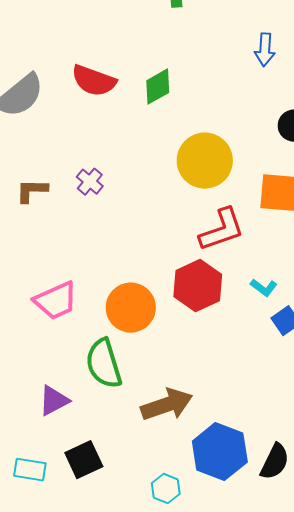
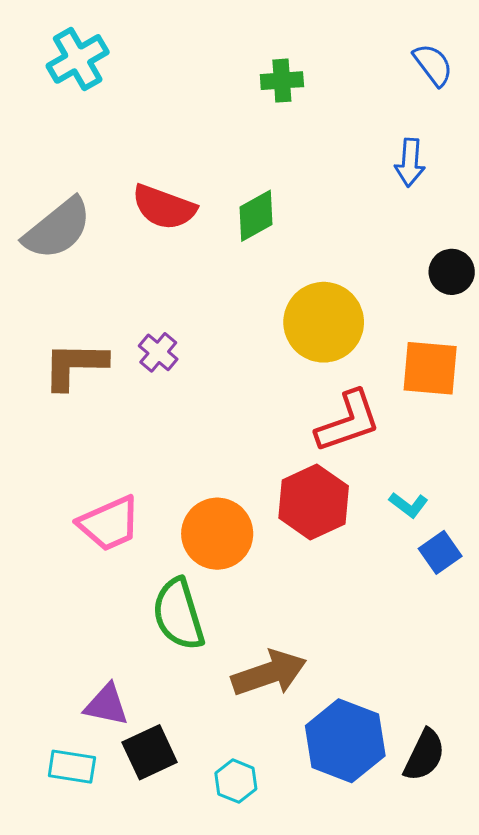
brown L-shape: (32, 191) -> (75, 365), size x1.4
purple triangle: (54, 401) -> (106, 705), moved, turned 40
cyan hexagon: (166, 489) -> (236, 781), moved

